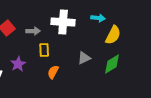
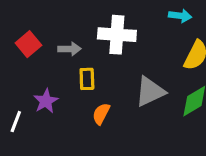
cyan arrow: (98, 18) -> (180, 16), moved
gray triangle: (84, 58) -> (150, 92), size x1.5

